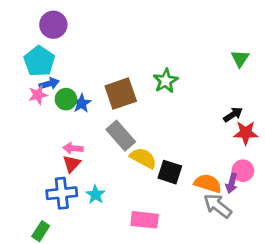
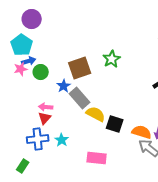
blue star: (81, 103) -> (64, 86), moved

